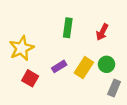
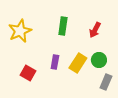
yellow star: (22, 48) -> (20, 31), moved
purple rectangle: (59, 66) -> (55, 62), turned -48

